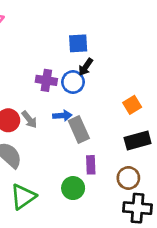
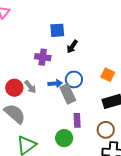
blue square: (78, 43) -> (57, 30), moved
blue circle: (73, 82) -> (74, 79), moved
orange square: (132, 105) -> (108, 75), turned -32

